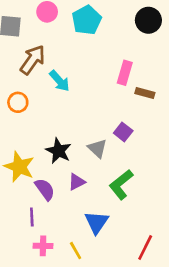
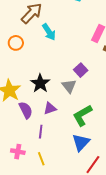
purple square: (123, 132) -> (81, 70), moved
purple line: (32, 217) -> (41, 132), moved
blue triangle: (97, 222) -> (81, 142), moved

